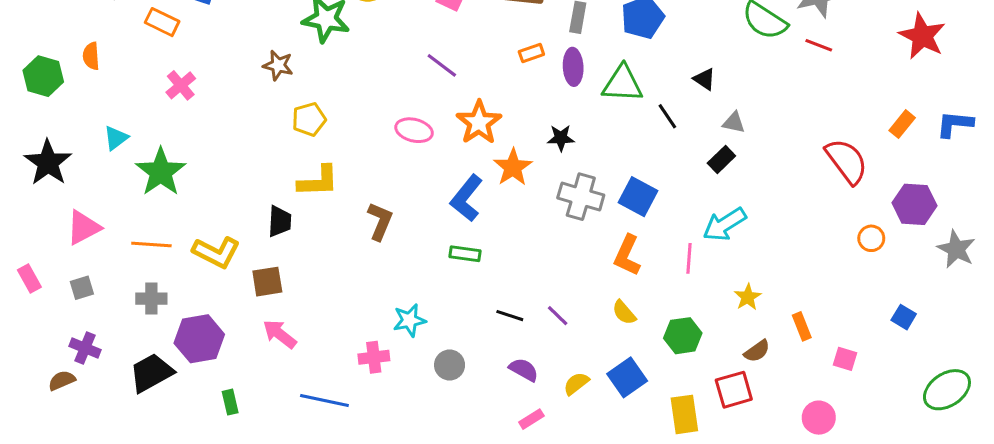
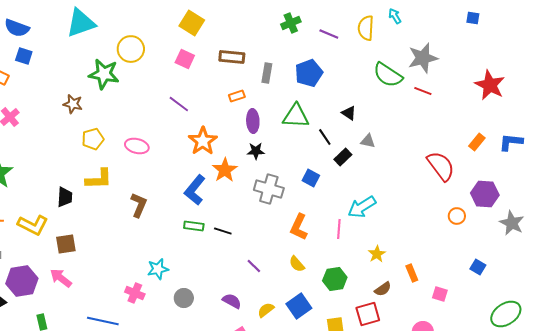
purple ellipse: (573, 67) -> (253, 121), moved
pink ellipse: (414, 130) -> (137, 146), moved
black rectangle: (721, 160) -> (343, 157), moved
blue square: (638, 197) -> (311, 178), moved, size x0.7
black trapezoid: (280, 221) -> (65, 197), moved
black line: (510, 316) -> (223, 231), moved
pink arrow: (280, 334) -> (61, 278), moved
pink cross: (374, 357) -> (135, 293), turned 30

